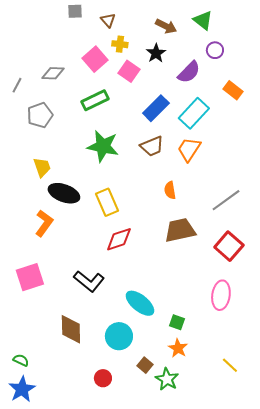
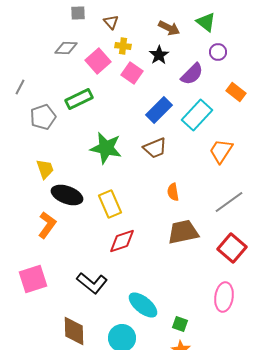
gray diamond: (53, 73) -> (66, 48), moved
green rectangle: (95, 100) -> (79, 99), moved
orange trapezoid: (189, 149) -> (221, 151), moved

